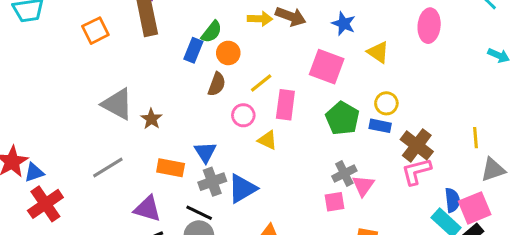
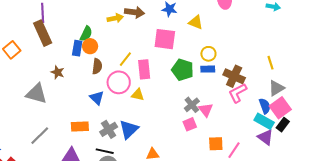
orange circle: (228, 53) -> (90, 46), moved
pink circle: (243, 115) -> (119, 82), size x1.5
brown star: (151, 119) -> (58, 72), moved
blue triangle: (205, 152) -> (97, 98), moved
gray triangle: (493, 170) -> (276, 88), moved

